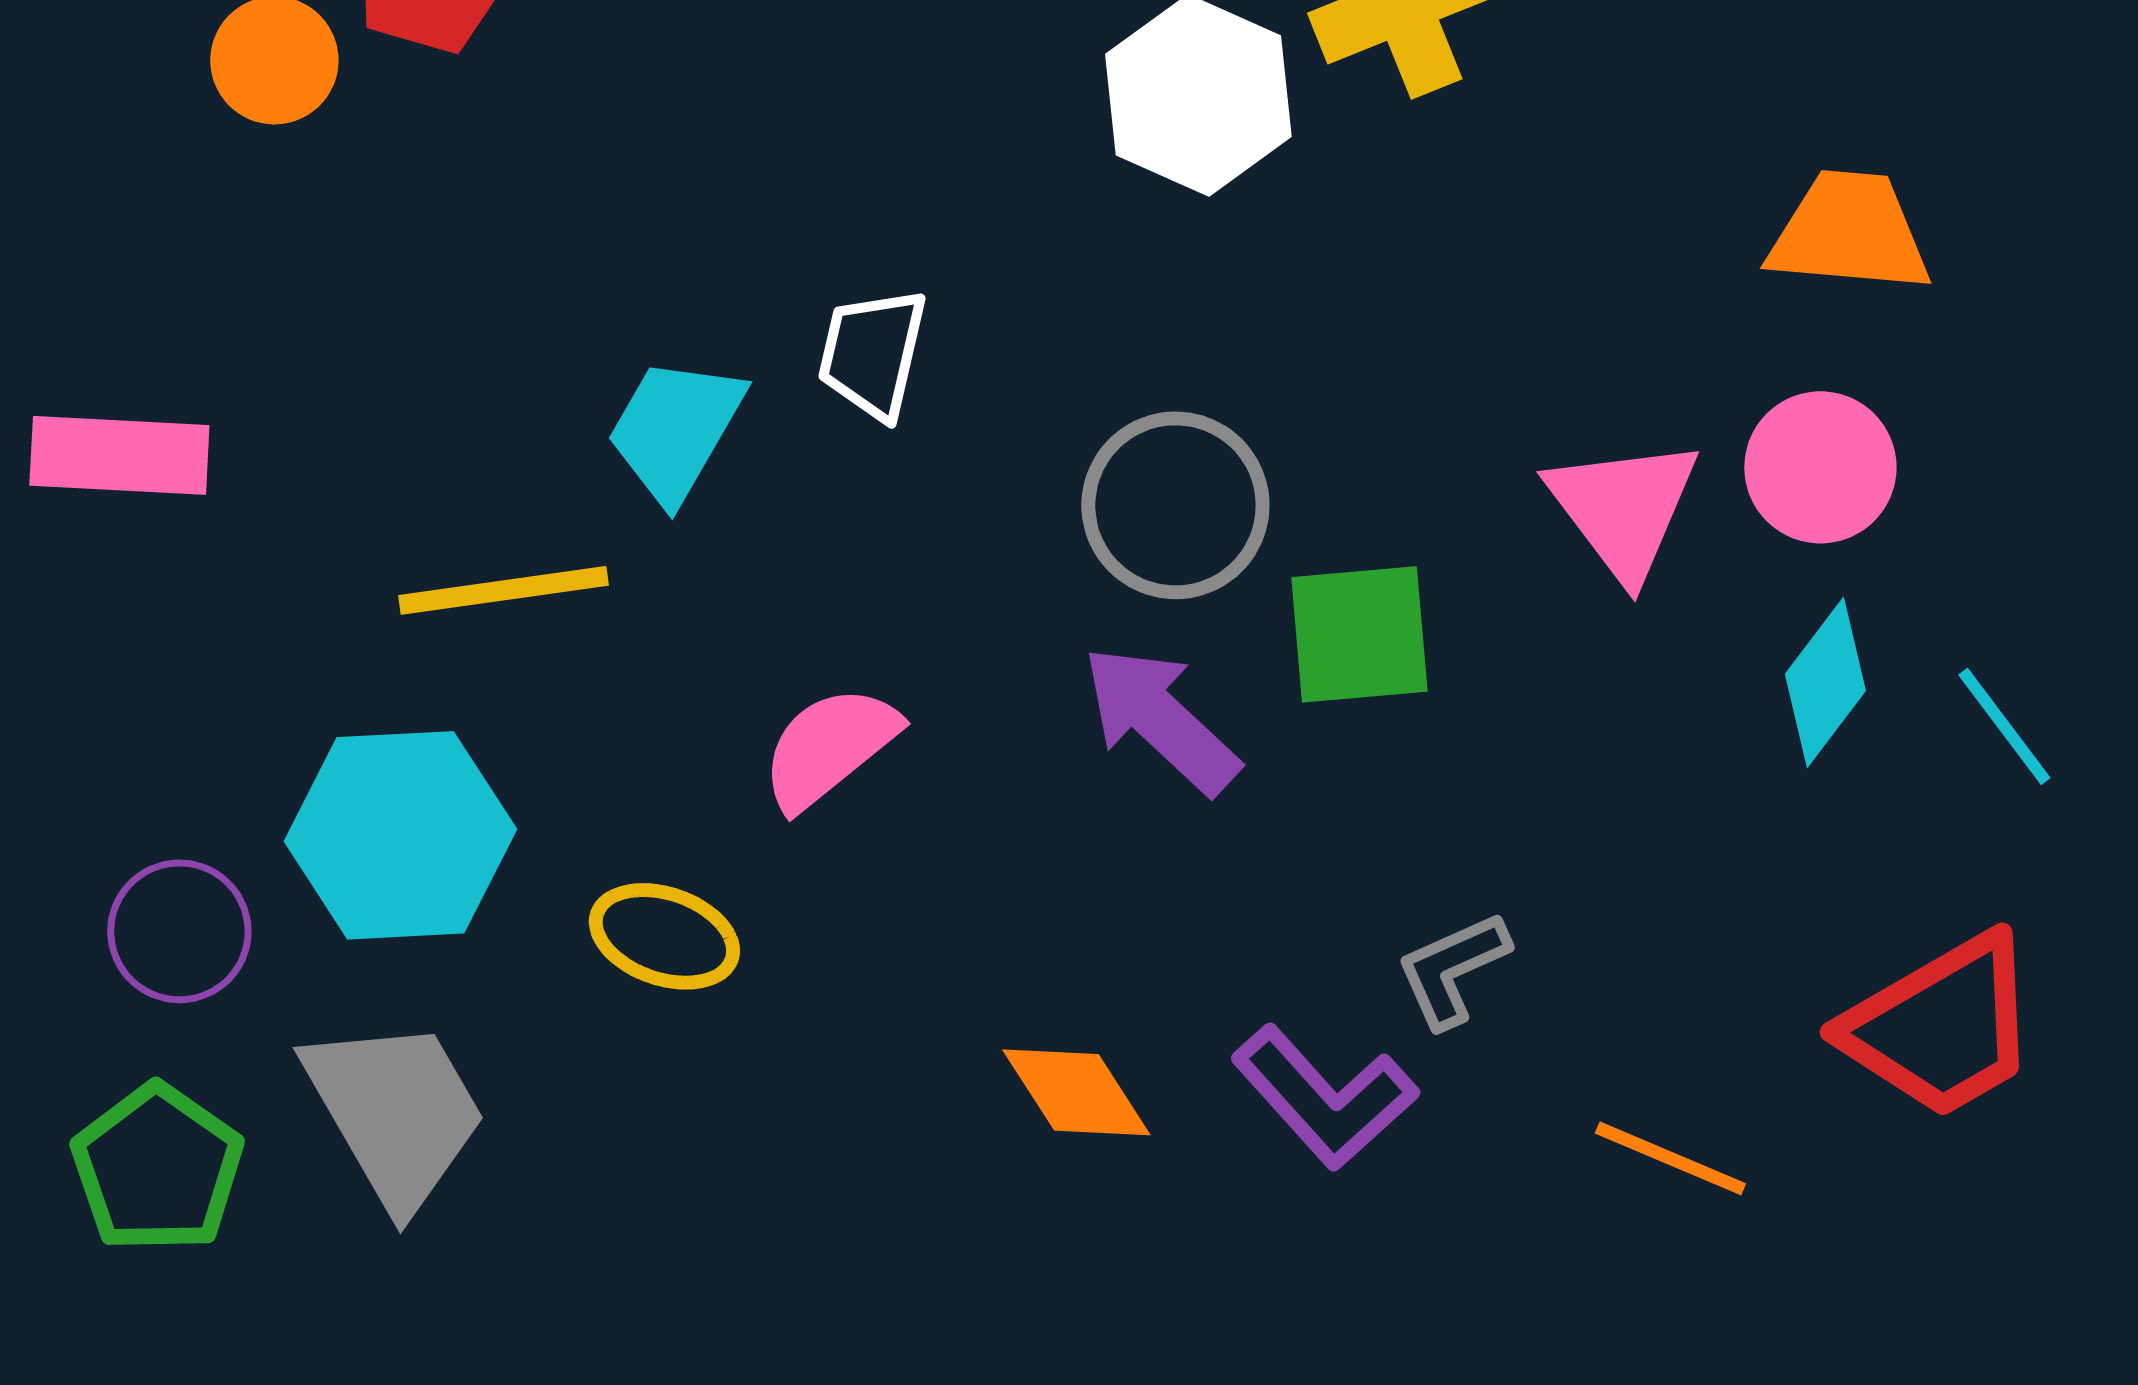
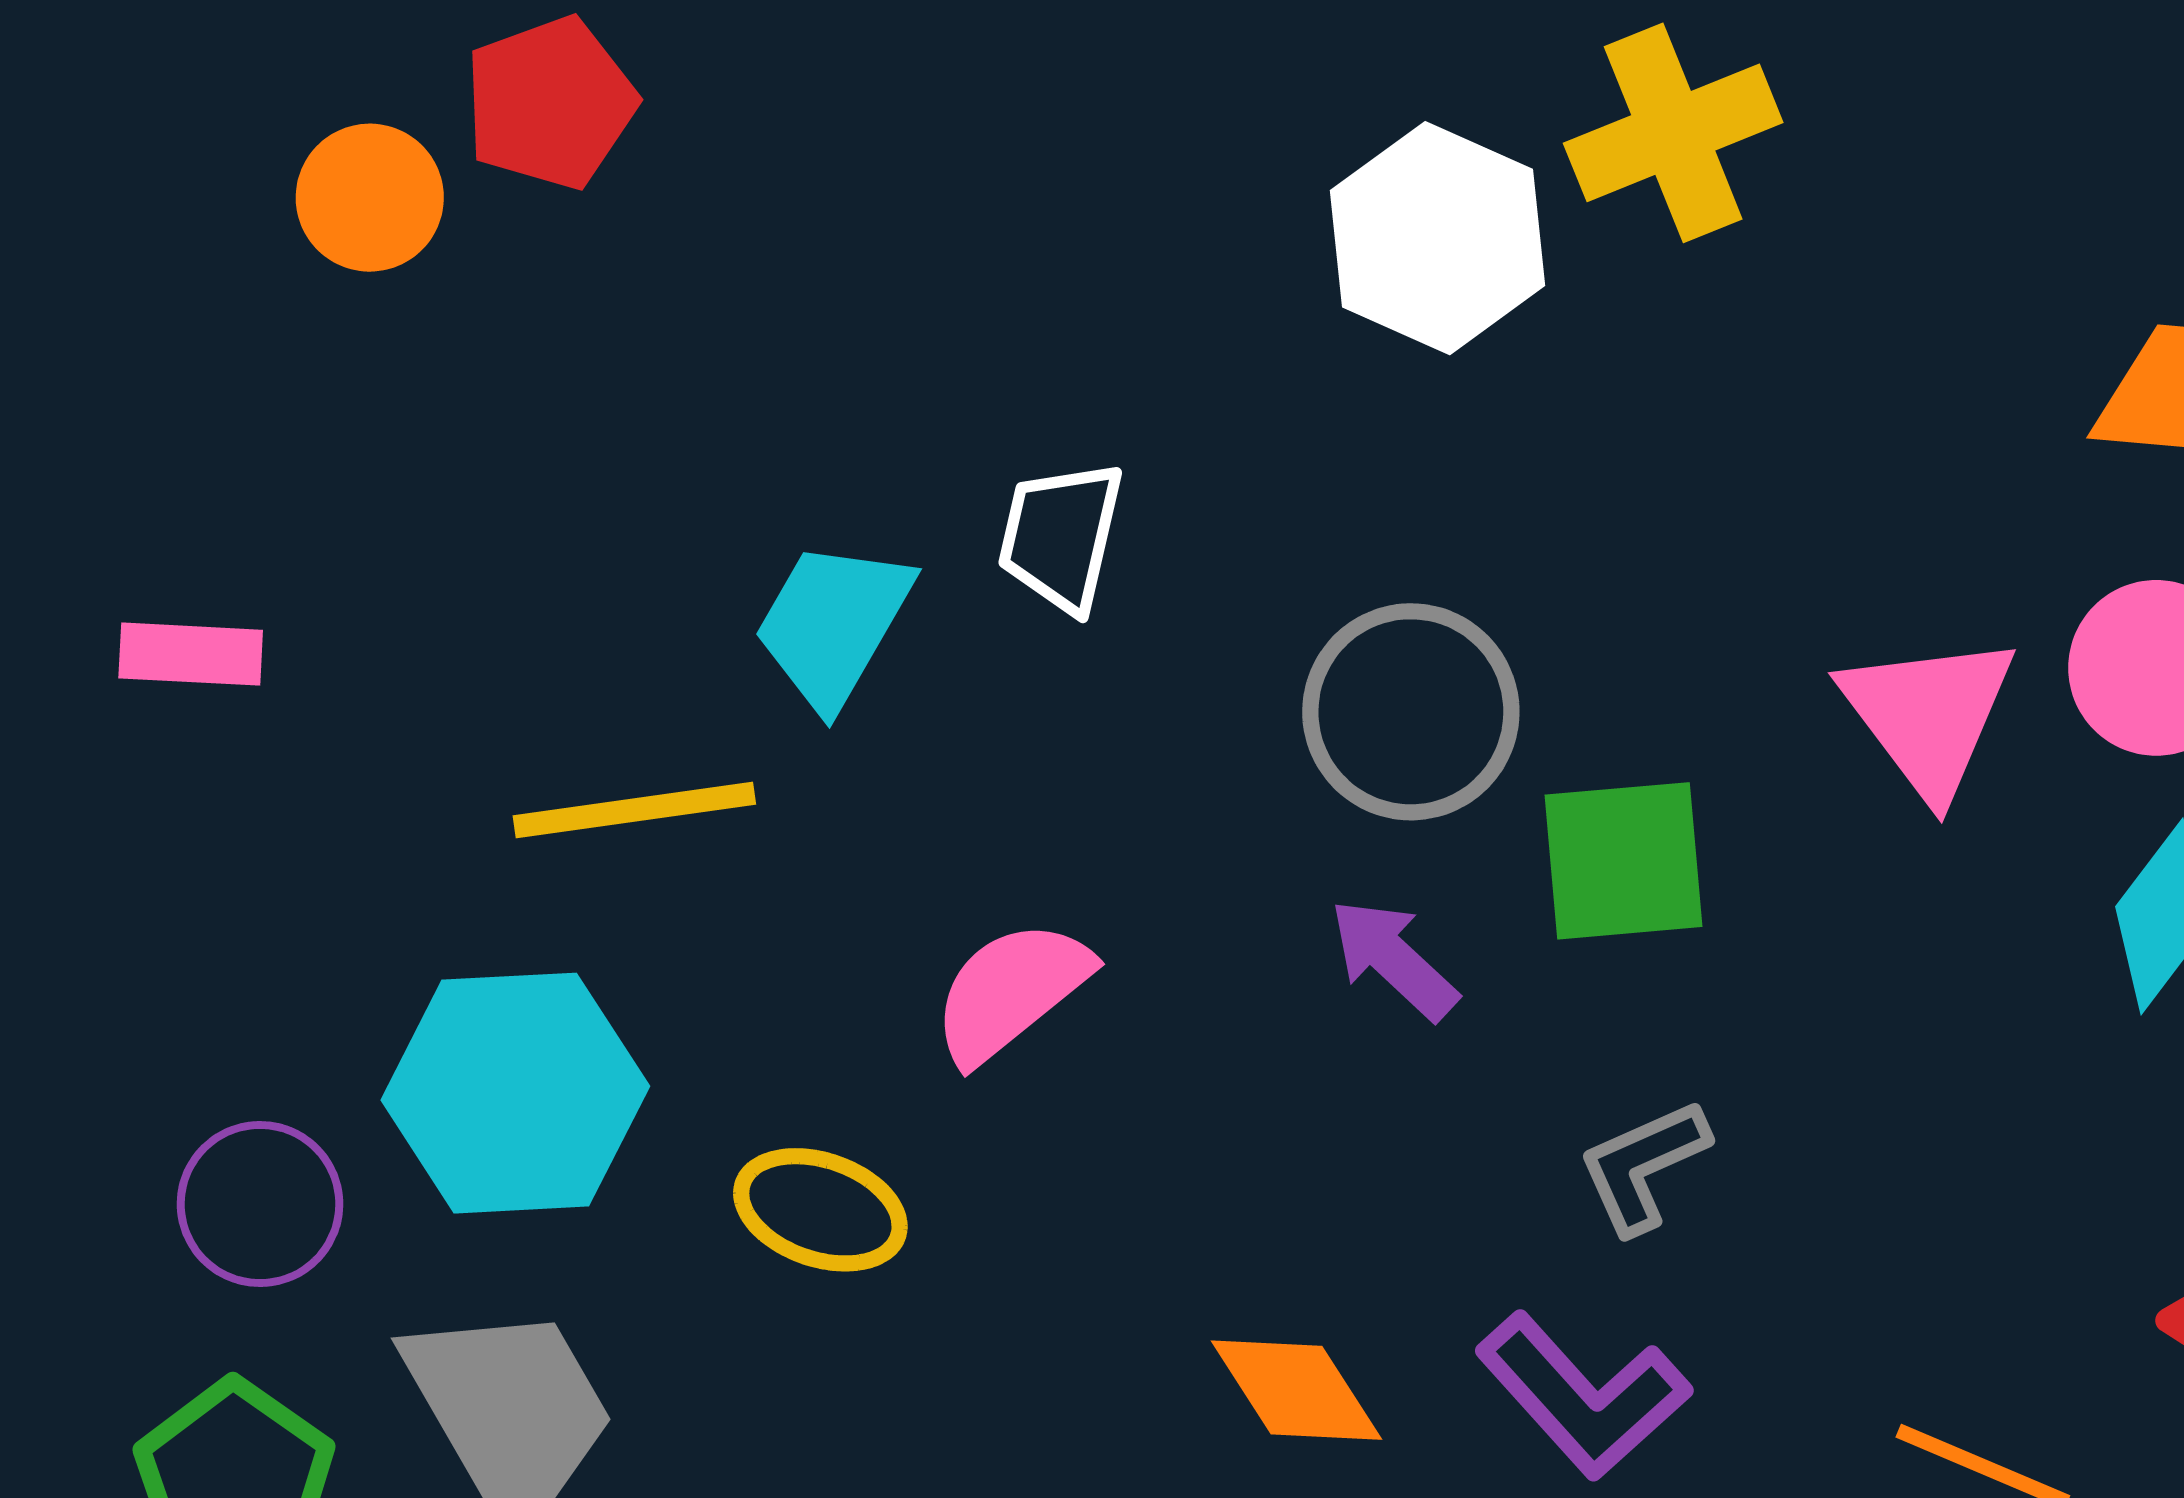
pink rectangle: (119, 455) -> (191, 654), size x0.7
purple arrow: (1160, 719) -> (1394, 959), size x0.7
gray L-shape: (1452, 969) -> (1643, 1166), moved

